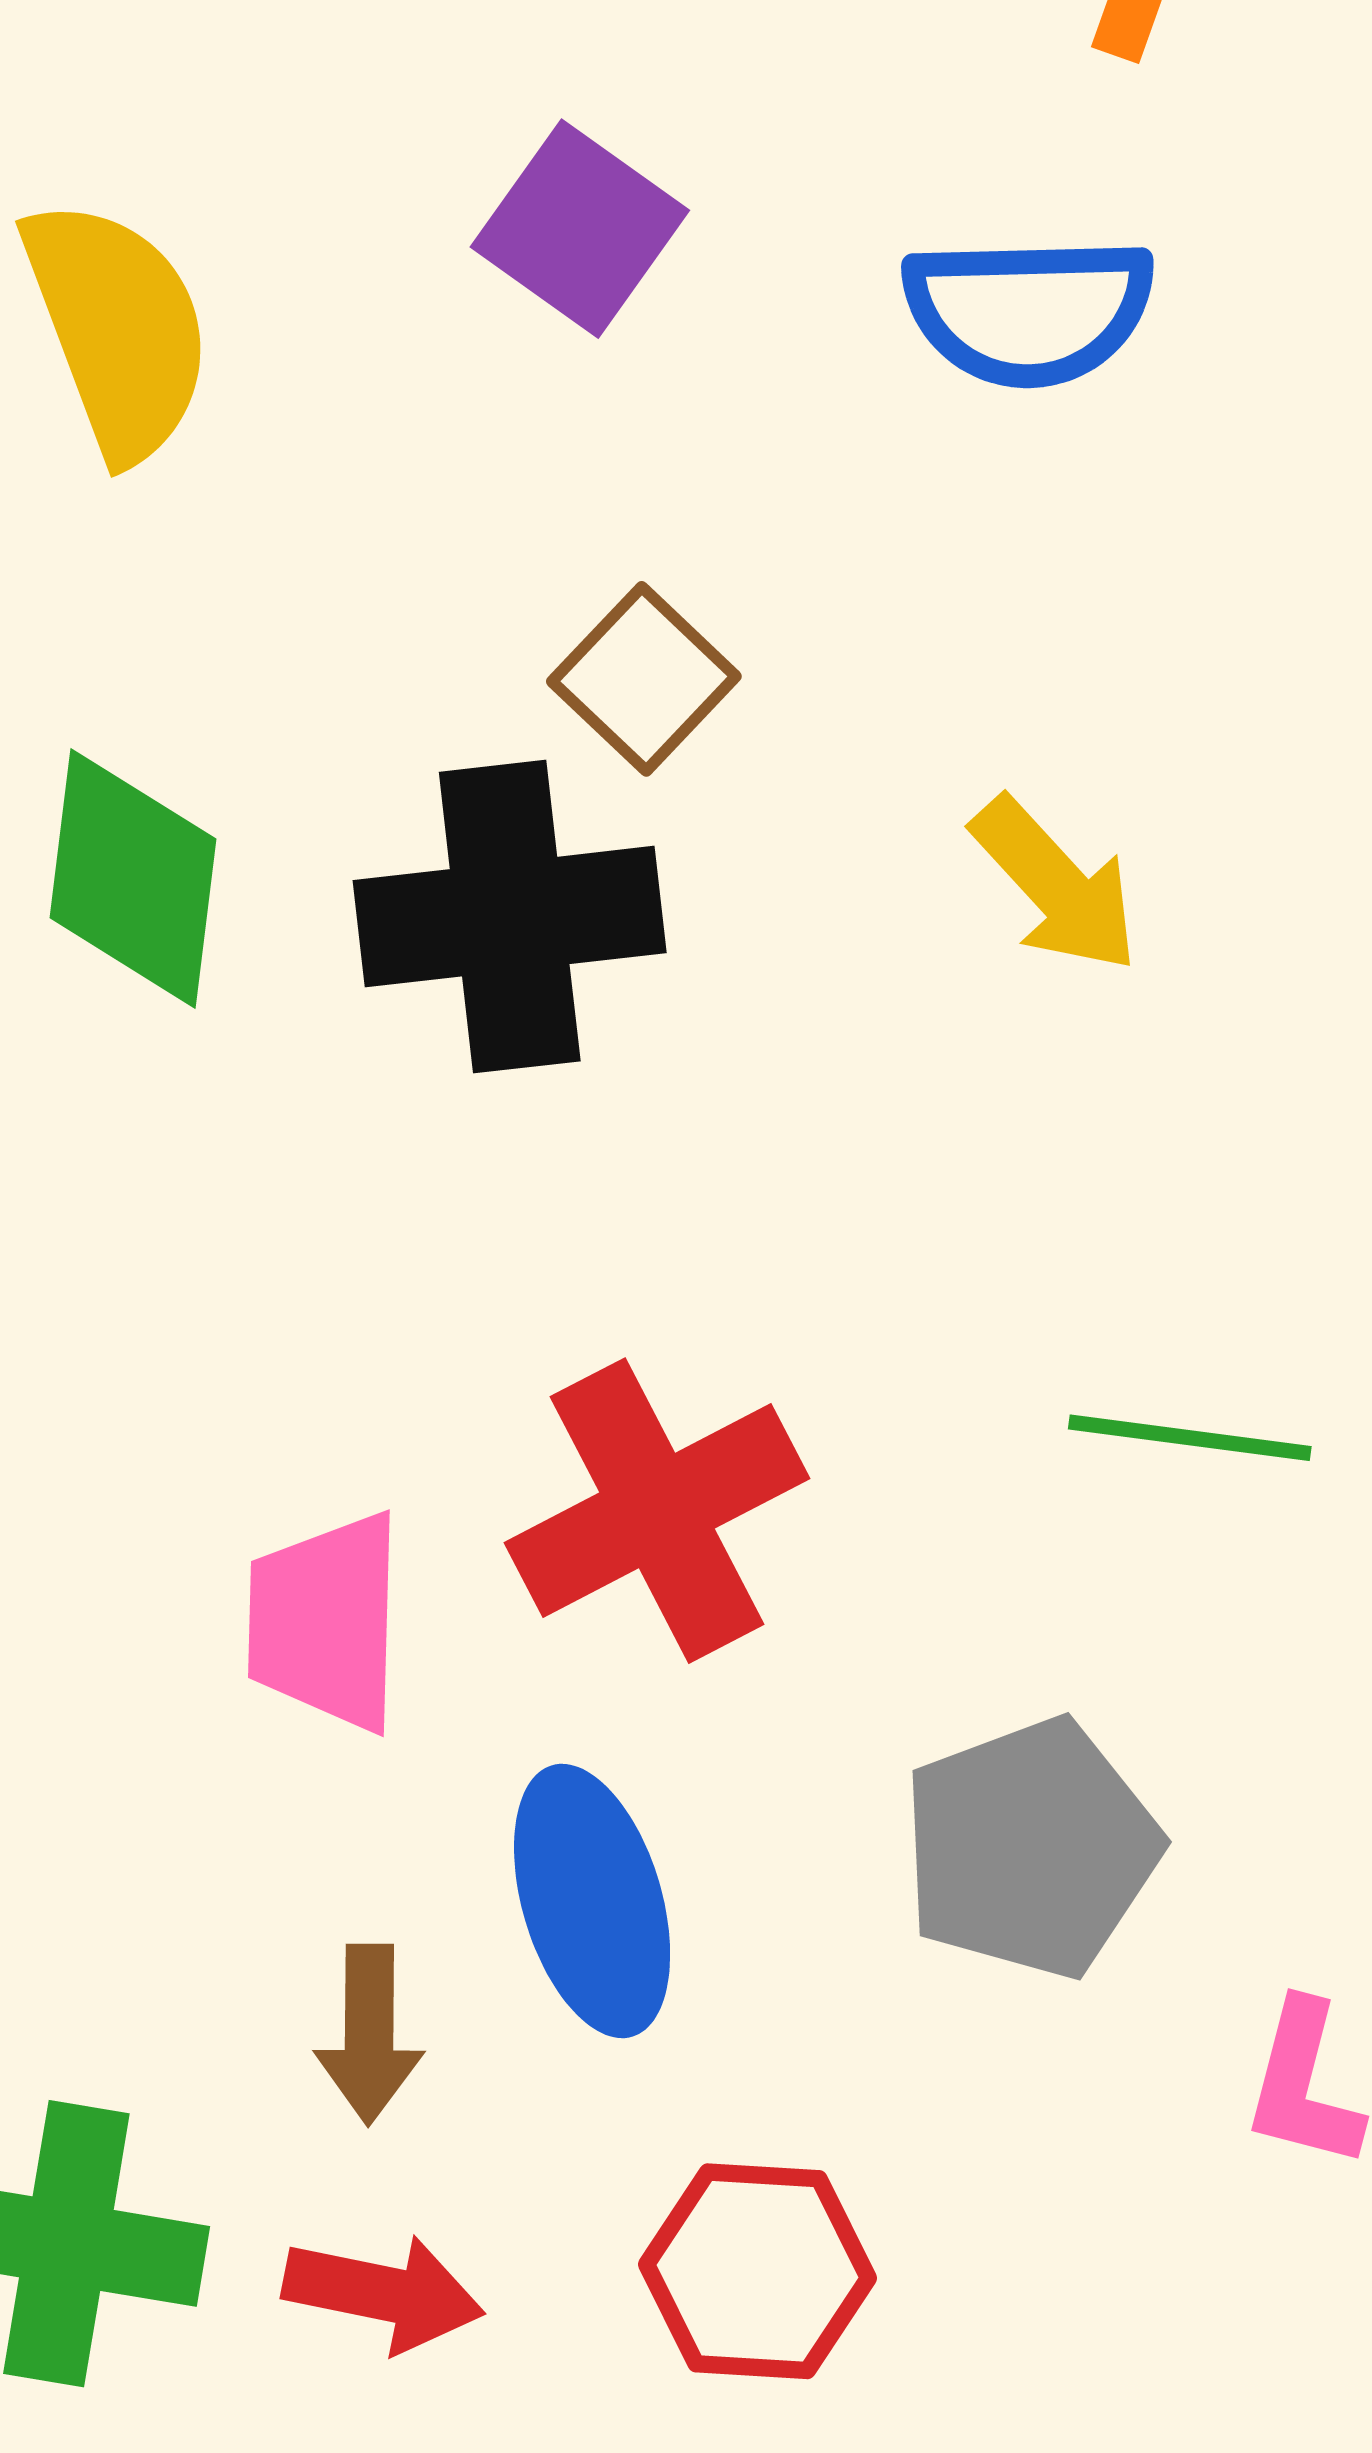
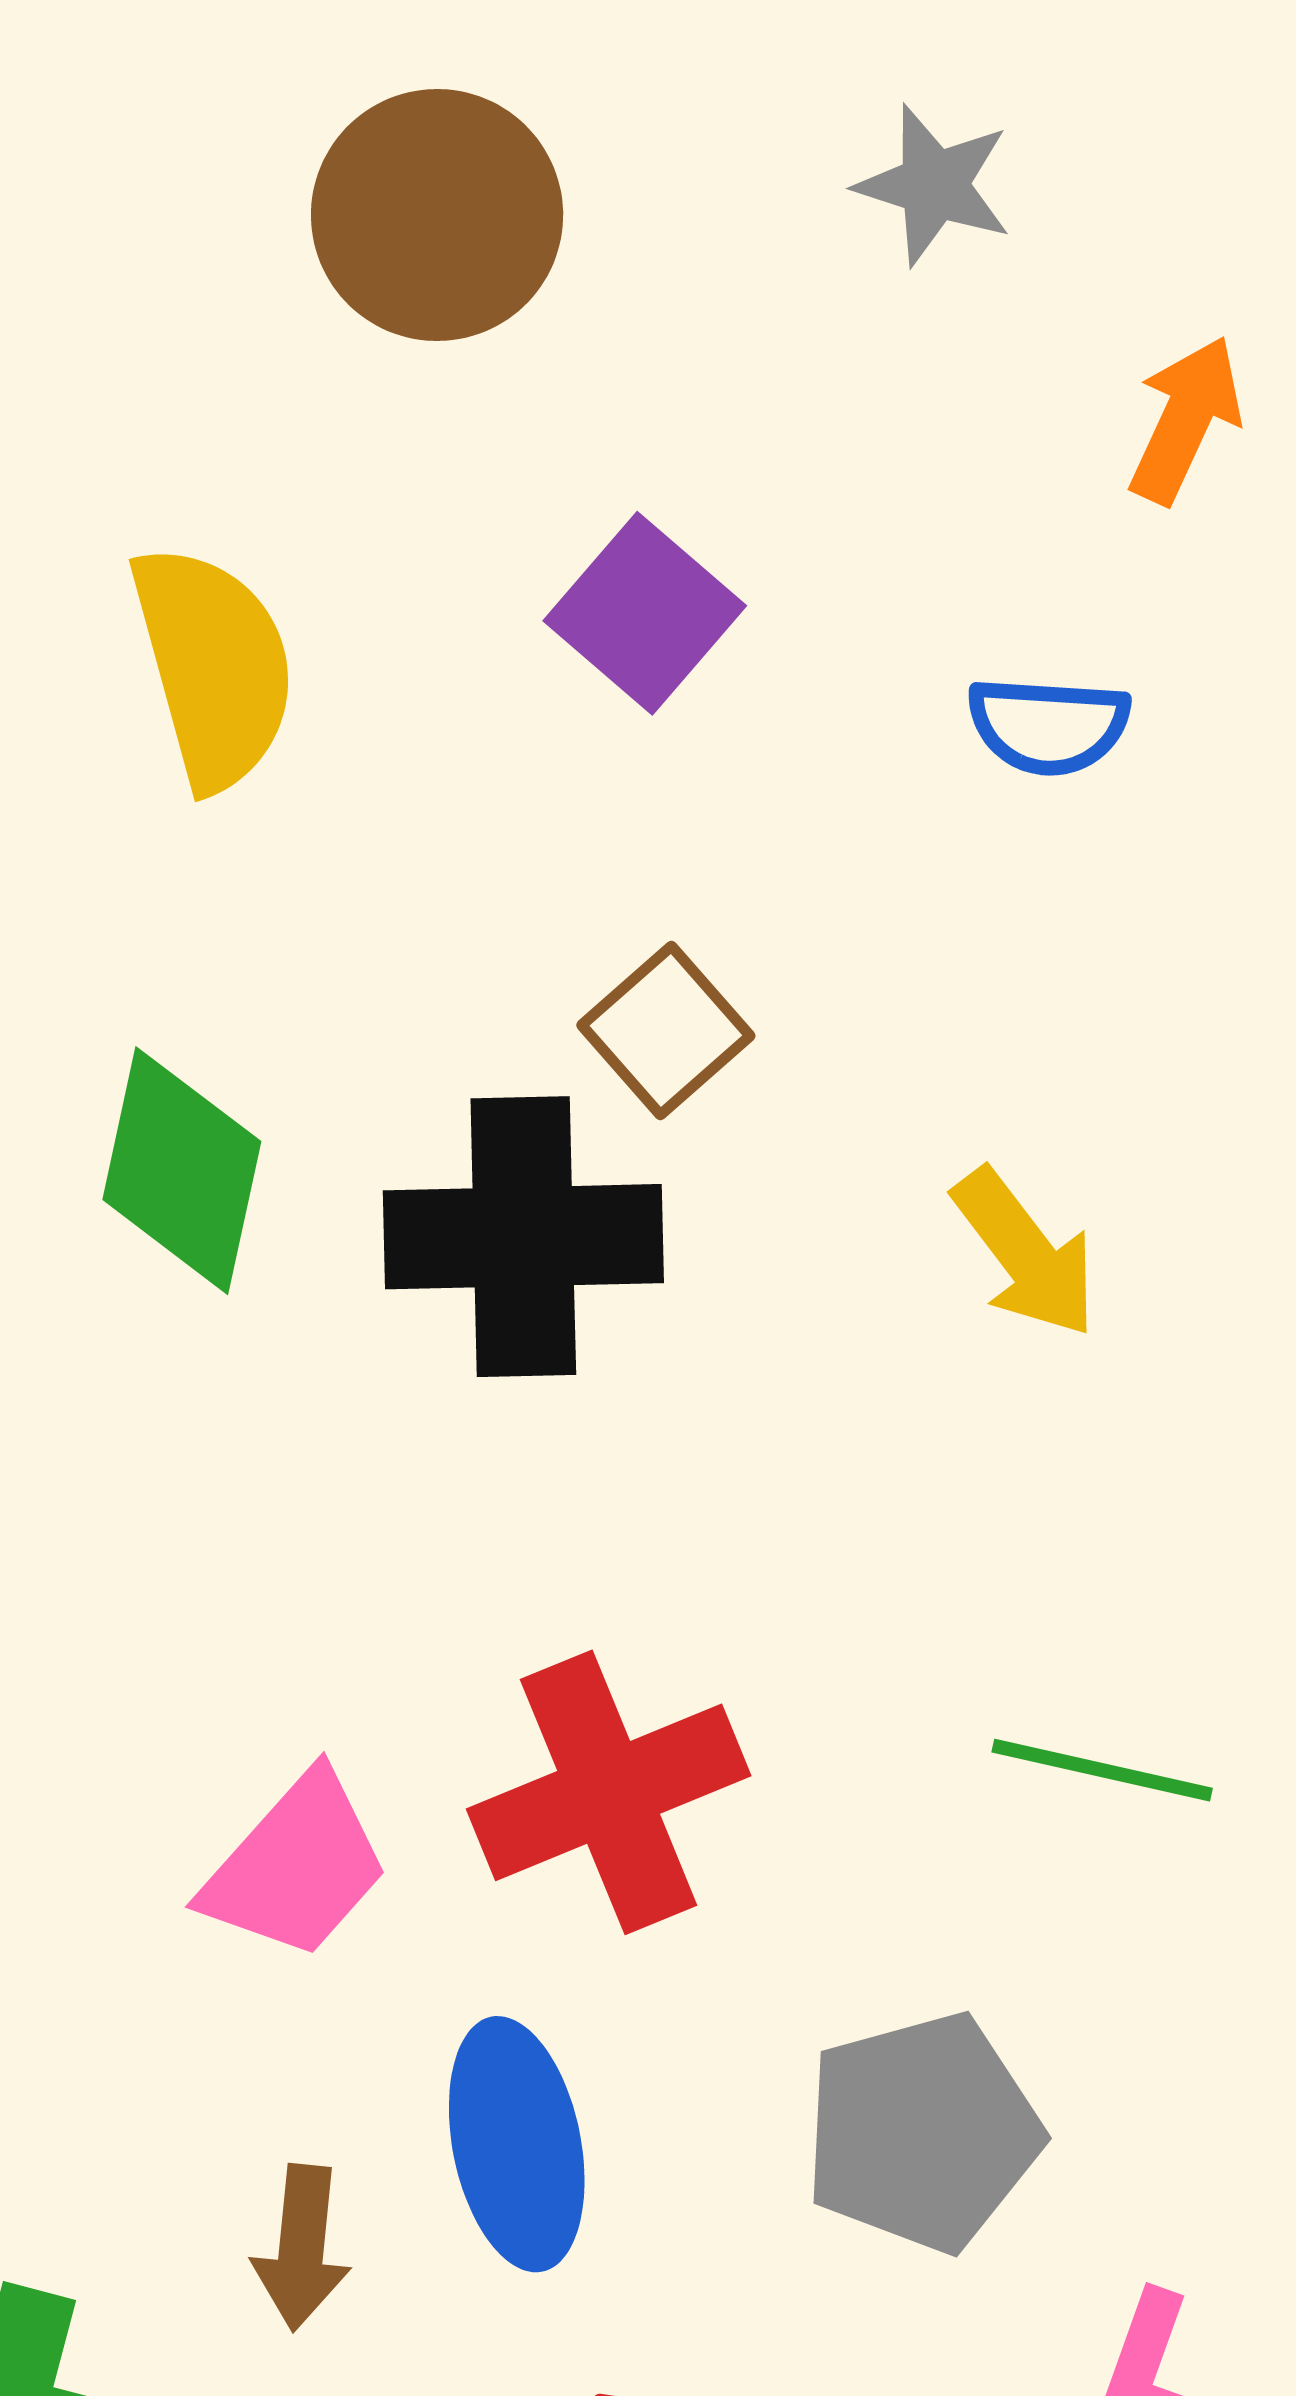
blue semicircle: (1028, 311) -> (1048, 726), size x0.7
pink trapezoid: (326, 1622) -> (296, 1866), turned -145

